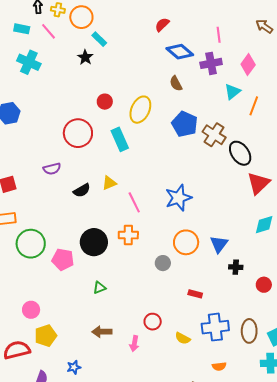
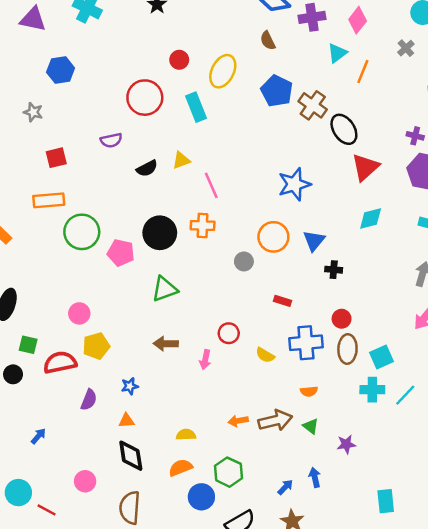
blue star: (179, 198) -> (294, 184), moved
red circle: (264, 285) -> (342, 319), moved
green triangle: (99, 288) -> (165, 289), size x1.6

